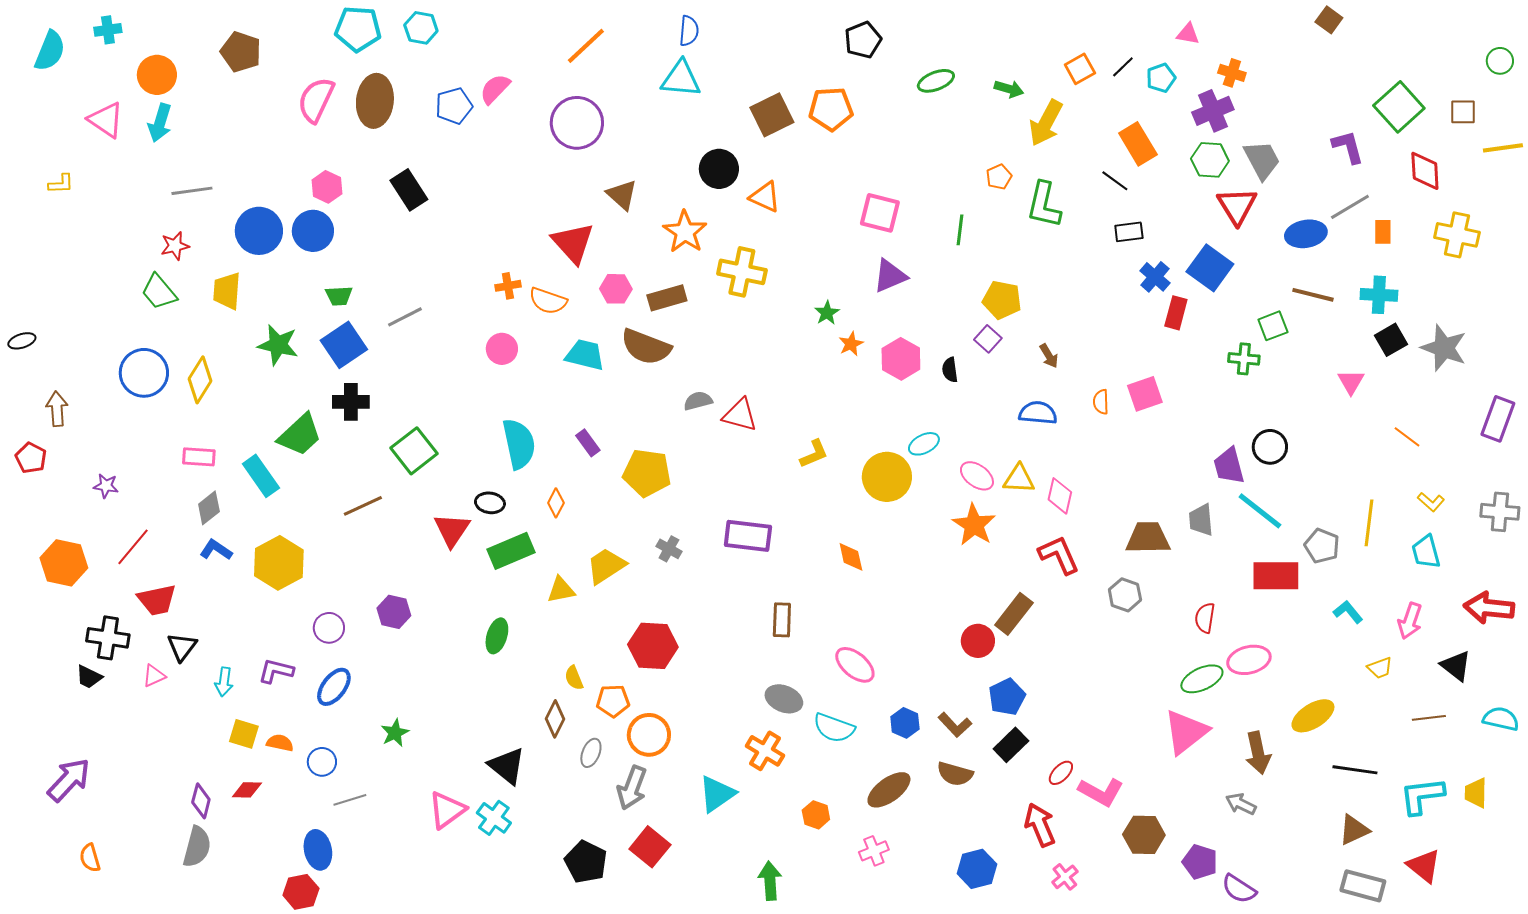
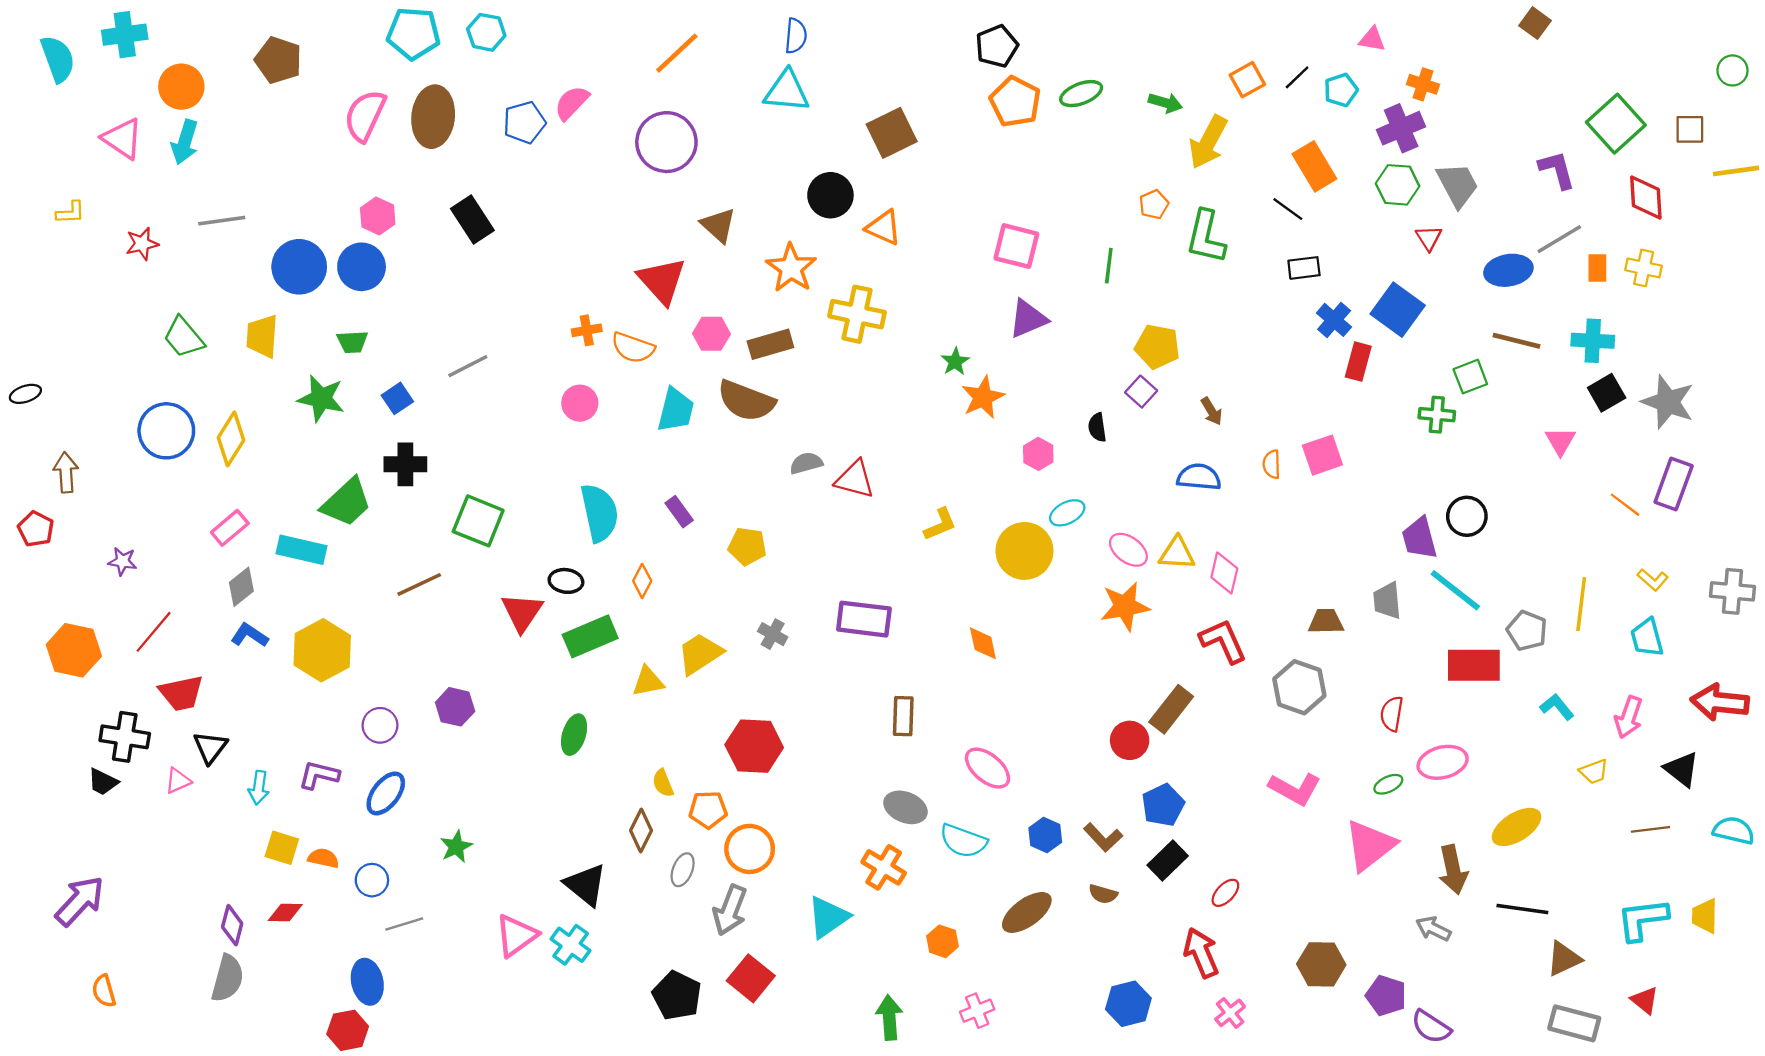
cyan cross: (108, 30) -> (125, 35), size x1.4
cyan semicircle: (50, 51) -> (58, 59), turned -42
orange pentagon: (831, 109) -> (1015, 102), moved, turned 30
red triangle: (1237, 206) -> (1429, 238), size x0.6
yellow cross: (1457, 235) -> (1644, 268), moved, size x0.7
red star: (175, 246) -> (142, 244), moved
green trapezoid: (339, 296) -> (352, 342), moved
orange star: (851, 344) -> (983, 397), size x1.5
blue square: (344, 345) -> (397, 398), size x0.6
cyan trapezoid: (585, 355) -> (676, 410), turned 90
pink hexagon: (901, 359) -> (1038, 454), moved, size x0.7
purple rectangle: (1498, 419) -> (1674, 484), moved
green square: (414, 451) -> (478, 521), turned -30
pink rectangle: (199, 457) -> (230, 528), turned -44
yellow pentagon: (647, 473) -> (747, 546), size x0.7
cyan rectangle: (261, 476) -> (301, 550), turned -42
orange star: (974, 525) -> (1125, 606), turned 30
brown trapezoid: (1148, 538) -> (1326, 621), size x0.7
gray hexagon: (1125, 595) -> (1299, 687), size x1.4
green ellipse: (1202, 679) -> (1388, 784), size x0.6
black line: (1355, 770) -> (1522, 909), moved
brown semicircle: (955, 774) -> (1103, 894), size x0.7
pink L-shape: (1101, 792) -> (1295, 789), moved
pink cross: (874, 851) -> (977, 1011), moved
red triangle: (1424, 866) -> (1645, 1000), size x0.7

